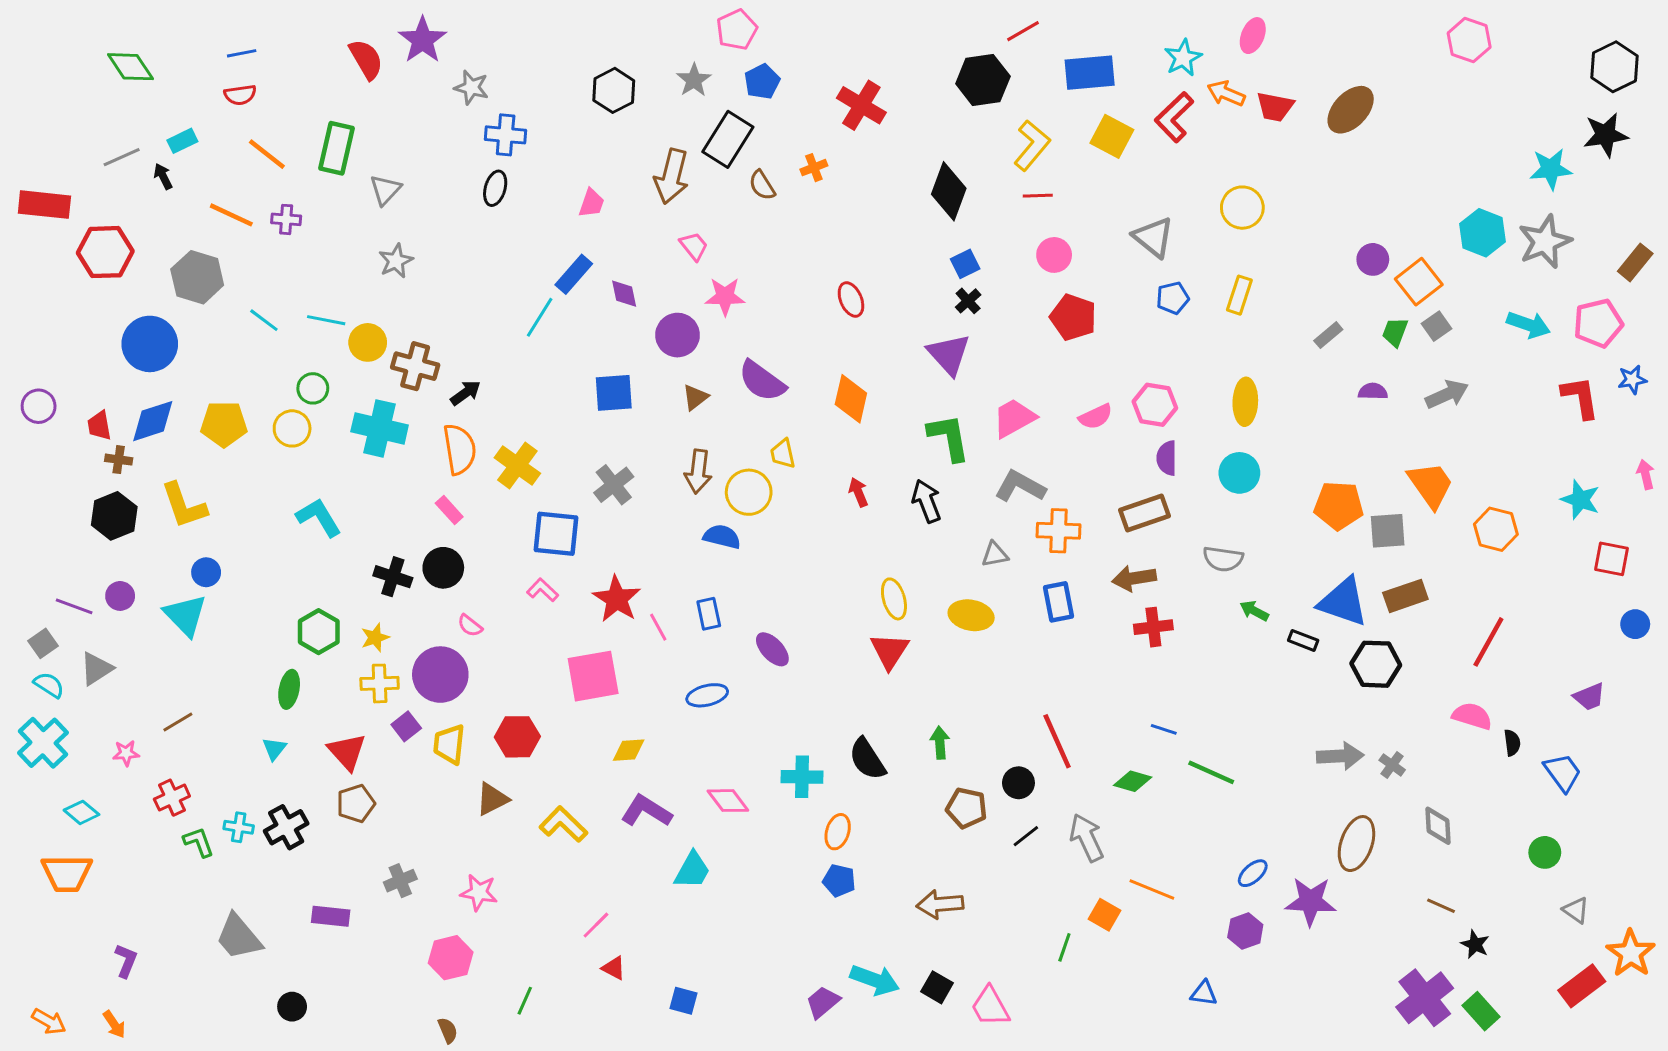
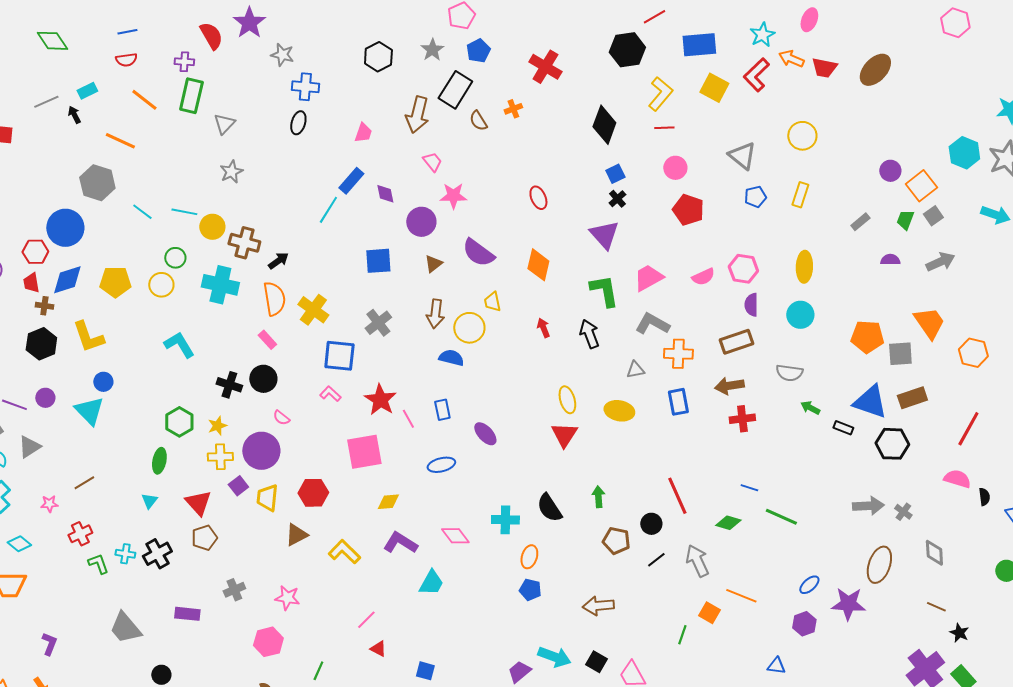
purple cross: (286, 219) -> (184, 62), moved
red hexagon: (105, 252) -> (35, 252), moved, size x0.7

